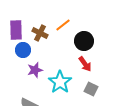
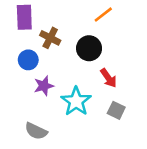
orange line: (63, 25) -> (103, 15), moved
purple rectangle: (16, 30) -> (24, 17), moved
black circle: (84, 41) -> (89, 48), moved

